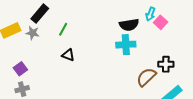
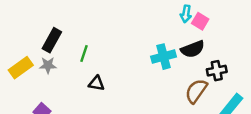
black semicircle: (129, 25) -> (193, 49), moved

